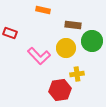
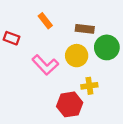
orange rectangle: (43, 10) -> (45, 21), moved, turned 40

